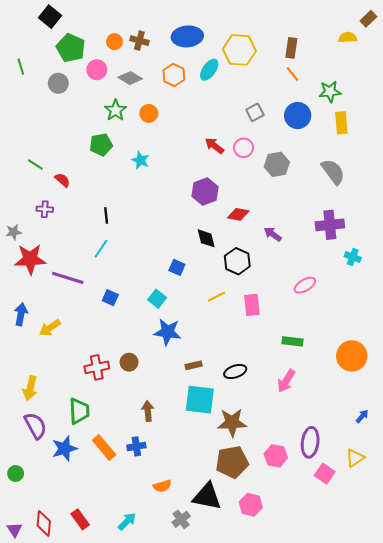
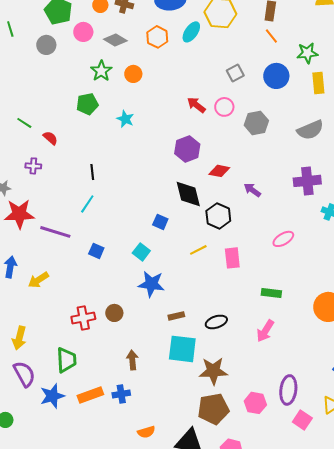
gray semicircle: (333, 172) -> (310, 130), turned 104
black diamond: (206, 238) -> (188, 194), size x1.4
orange rectangle: (104, 448) -> (90, 395), turned -70

